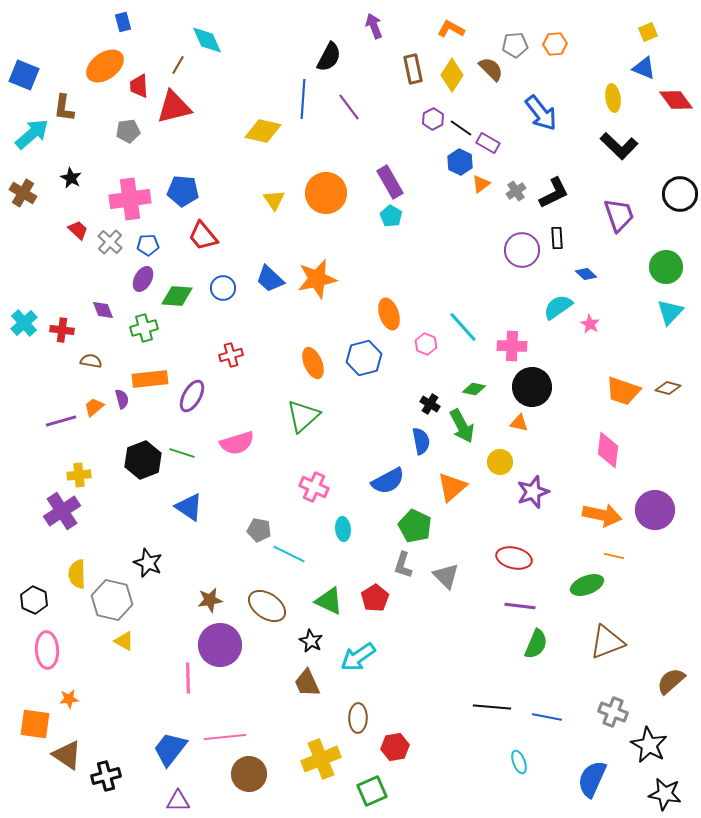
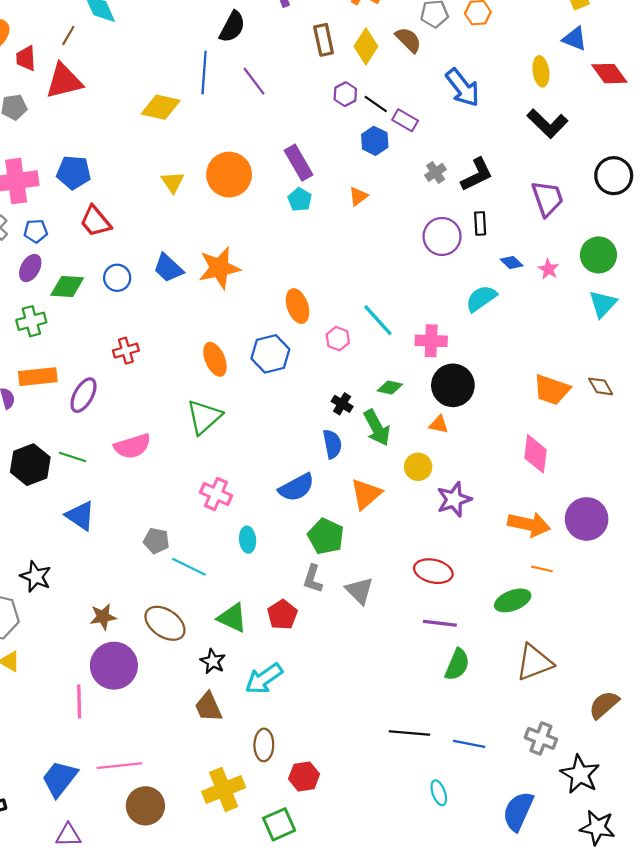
orange triangle: (481, 184) -> (358, 196), moved
pink star: (590, 324) -> (549, 269), moved
brown diamond: (668, 388) -> (601, 386), turned 45

